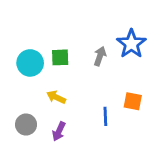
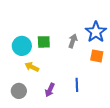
yellow arrow: (56, 97) -> (32, 67), moved
orange square: (133, 101) -> (97, 56), moved
purple arrow: (59, 131) -> (50, 90), moved

